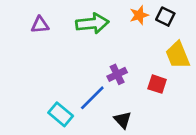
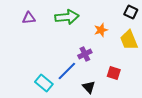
orange star: (139, 15) -> (101, 30), moved
black square: (165, 17) -> (131, 12), moved
red square: (157, 84) -> (114, 73), moved

